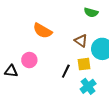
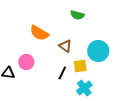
green semicircle: (91, 12) -> (77, 15), moved
brown triangle: (81, 41) -> (65, 46), moved

